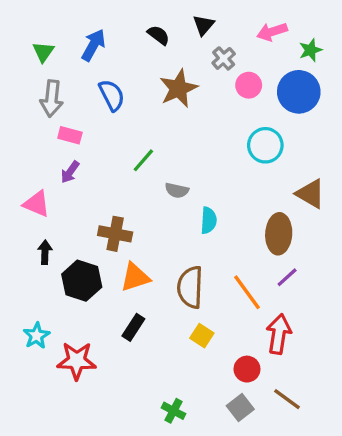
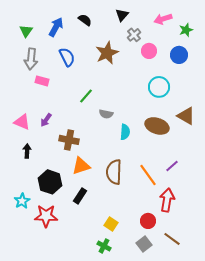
black semicircle: (158, 35) -> (85, 20), moved
blue circle: (299, 92) -> (179, 55), size x0.7
purple arrow: (70, 172) -> (46, 120), moved
brown ellipse: (279, 234) -> (157, 126), moved, turned -75
black hexagon: (82, 281) -> (50, 182), moved
yellow square: (202, 336) -> (111, 224), moved

